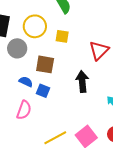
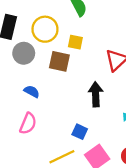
brown square: (45, 64) -> (59, 61), moved
blue square: (43, 91) -> (80, 132), moved

